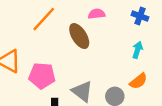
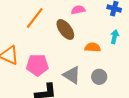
orange semicircle: (138, 81) -> (93, 47), moved, turned -133

